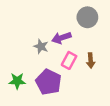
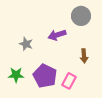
gray star: (41, 46) -> (26, 44), moved
pink rectangle: (69, 60) -> (69, 81), moved

